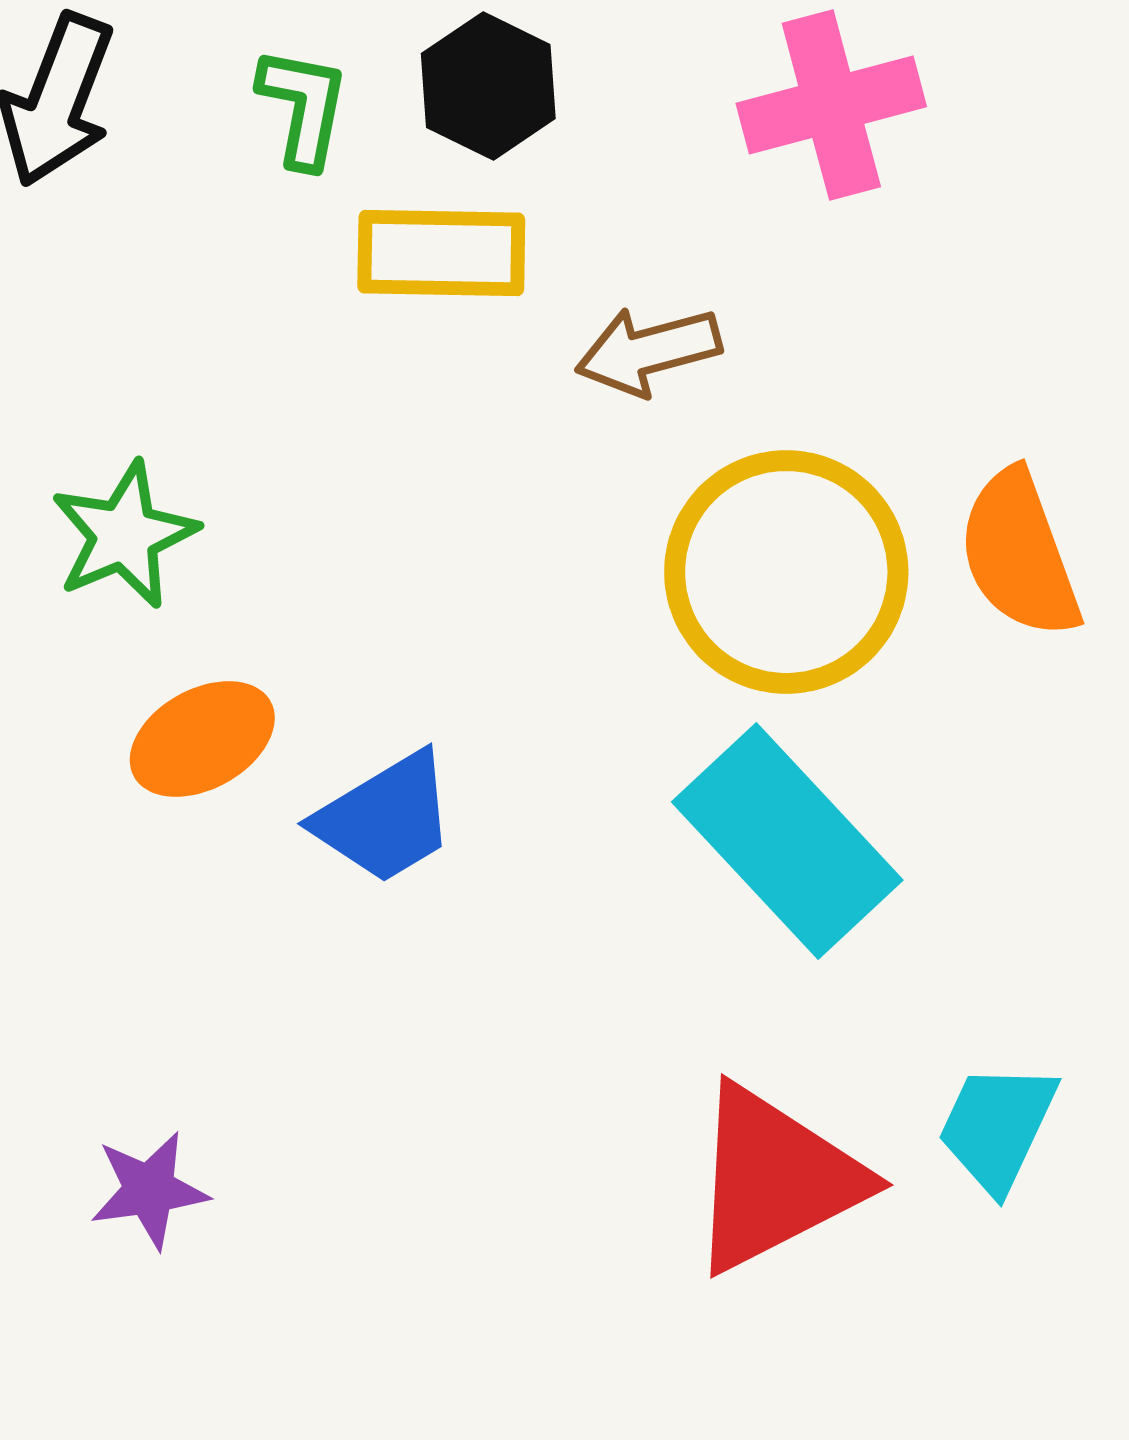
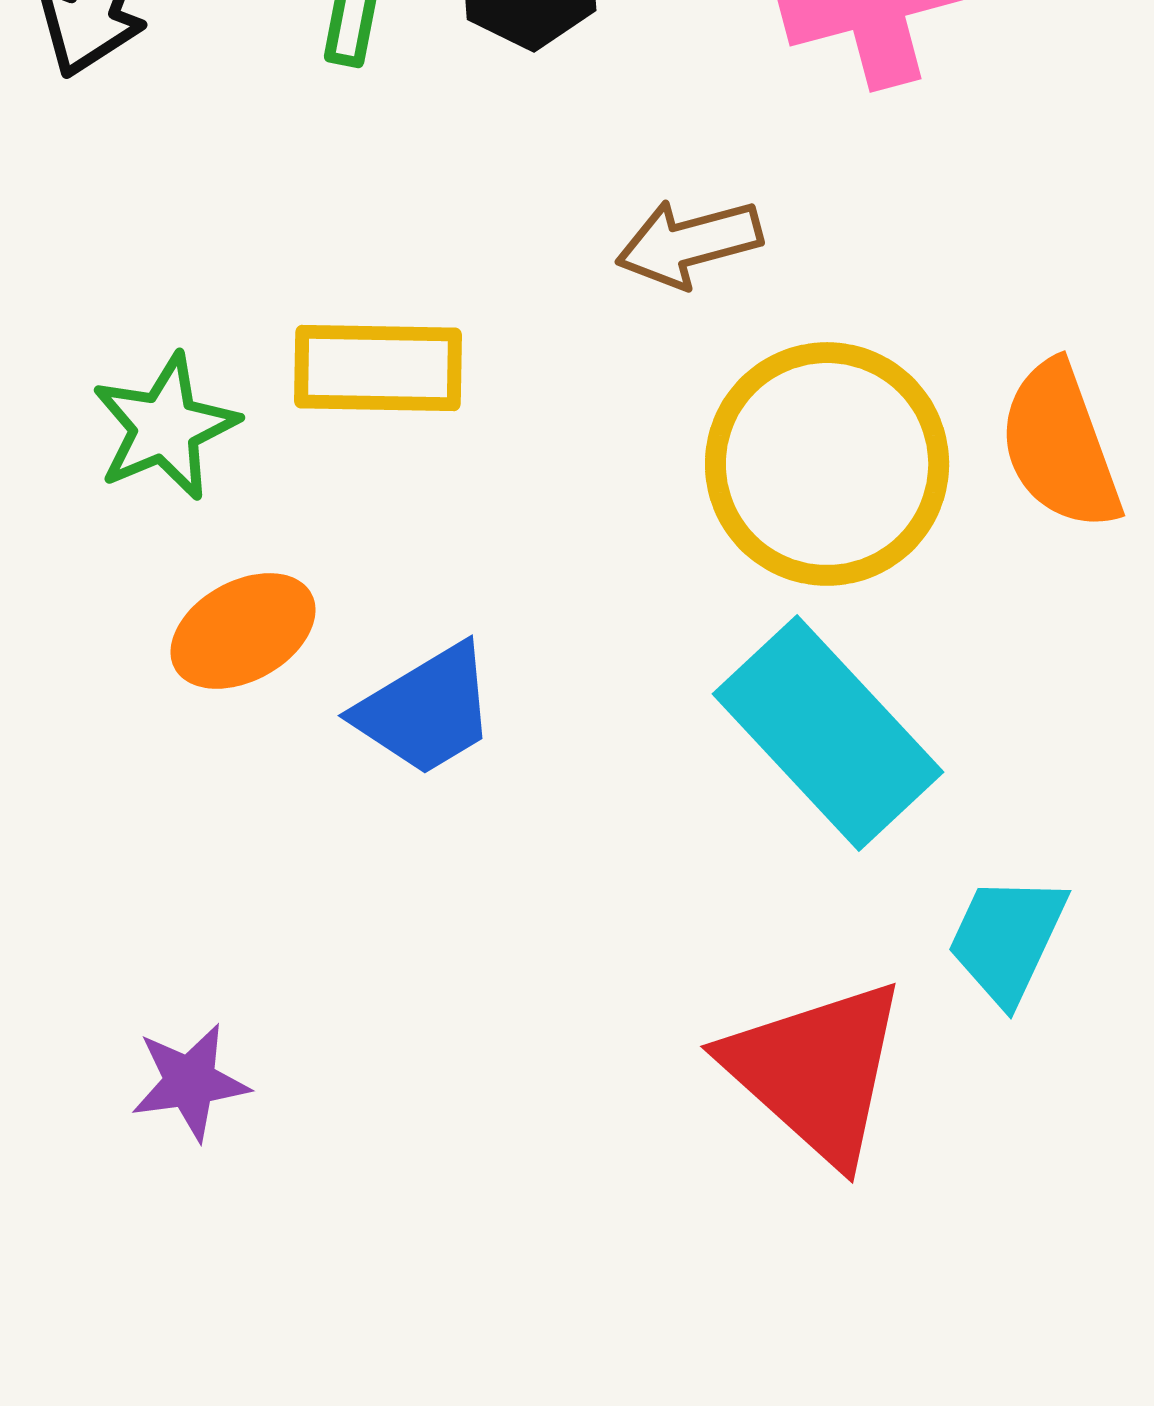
yellow rectangle: (441, 253) -> (378, 368), moved
cyan trapezoid: (997, 1127) -> (1007, 939), moved
red triangle: (775, 1179) -> (816, 1071), turned -51

